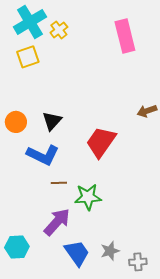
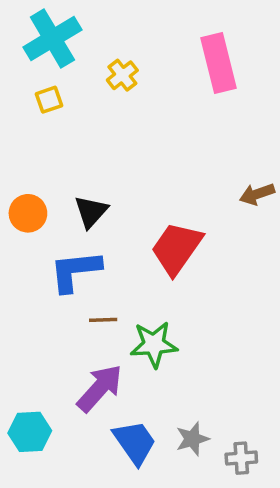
yellow cross: (59, 30) -> (122, 75), moved
yellow square: (28, 57) -> (49, 100), size x0.7
blue L-shape: (43, 155) -> (75, 271), turned 148

